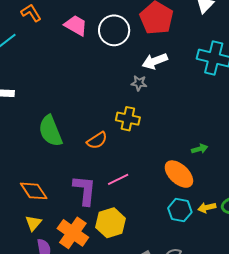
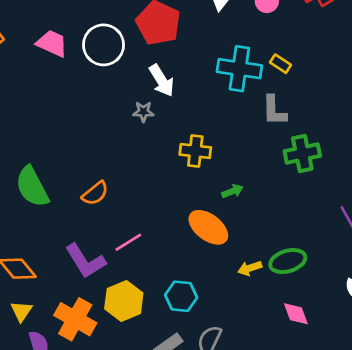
white arrow: (155, 61) -> (162, 81), turned -95
yellow cross: (128, 119) -> (195, 151), moved
purple L-shape: (85, 190) -> (85, 261), turned 148
cyan hexagon: (180, 210) -> (181, 296), moved

